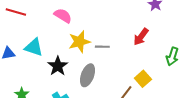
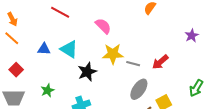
red arrow: (141, 37) -> (160, 62), moved
gray ellipse: (88, 75) -> (139, 89), moved

